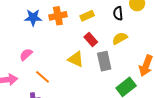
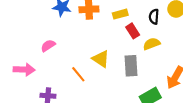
red rectangle: (91, 39) -> (133, 31), moved
orange line: (42, 77) -> (78, 74), moved

